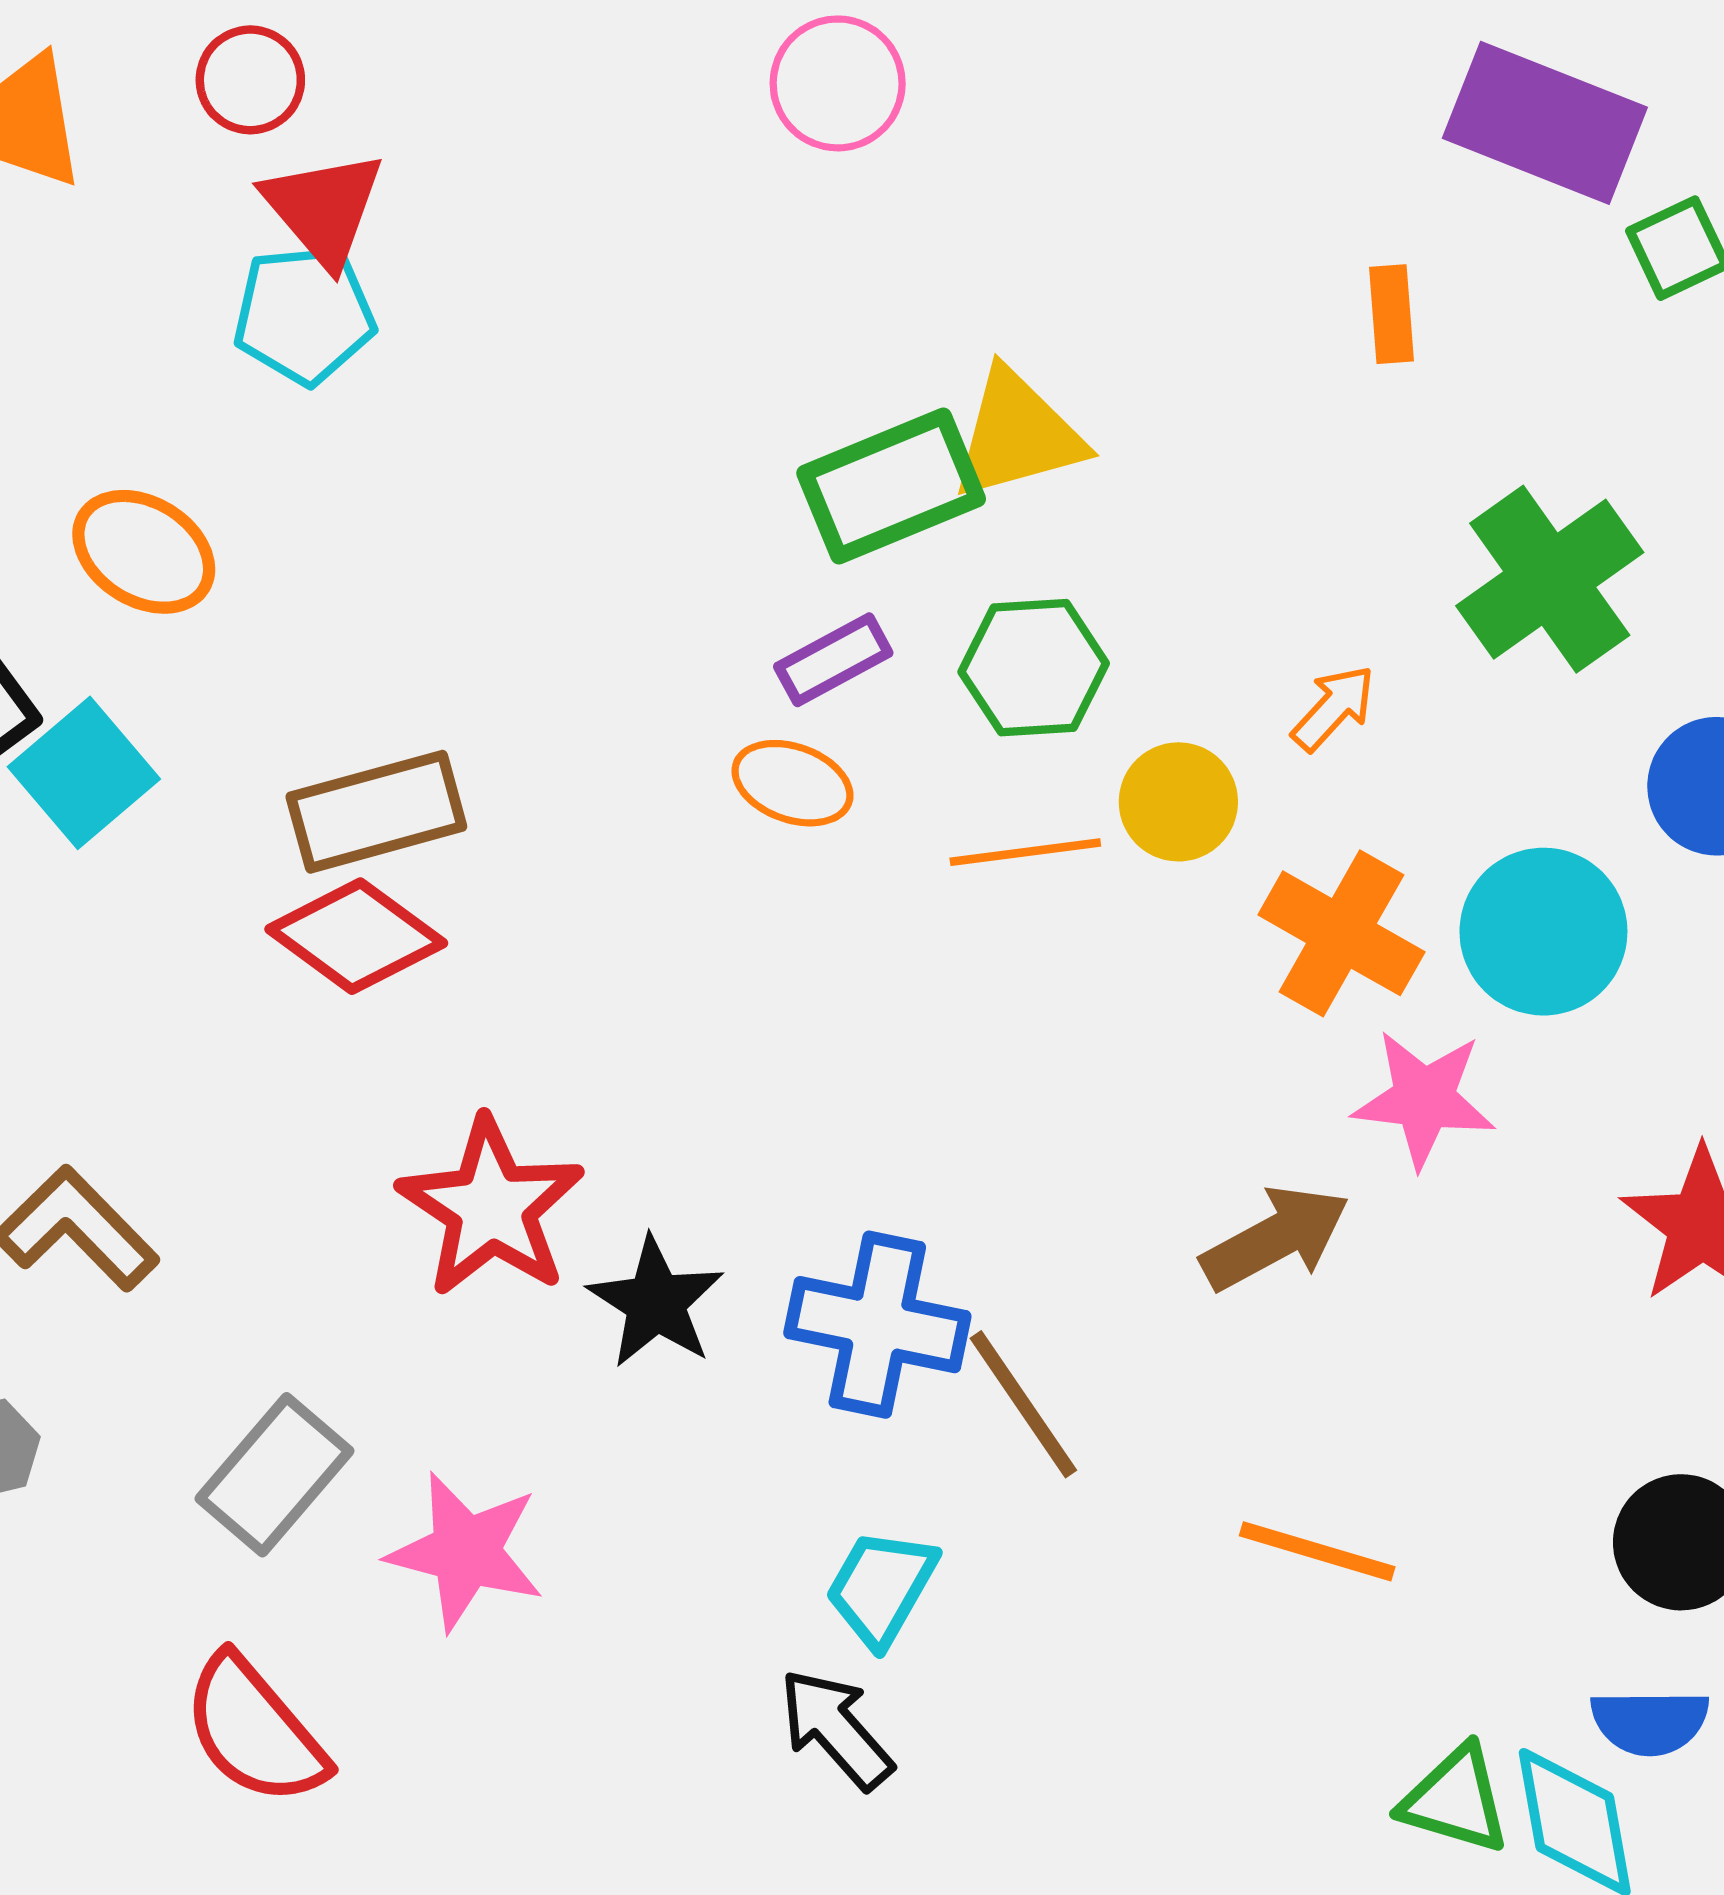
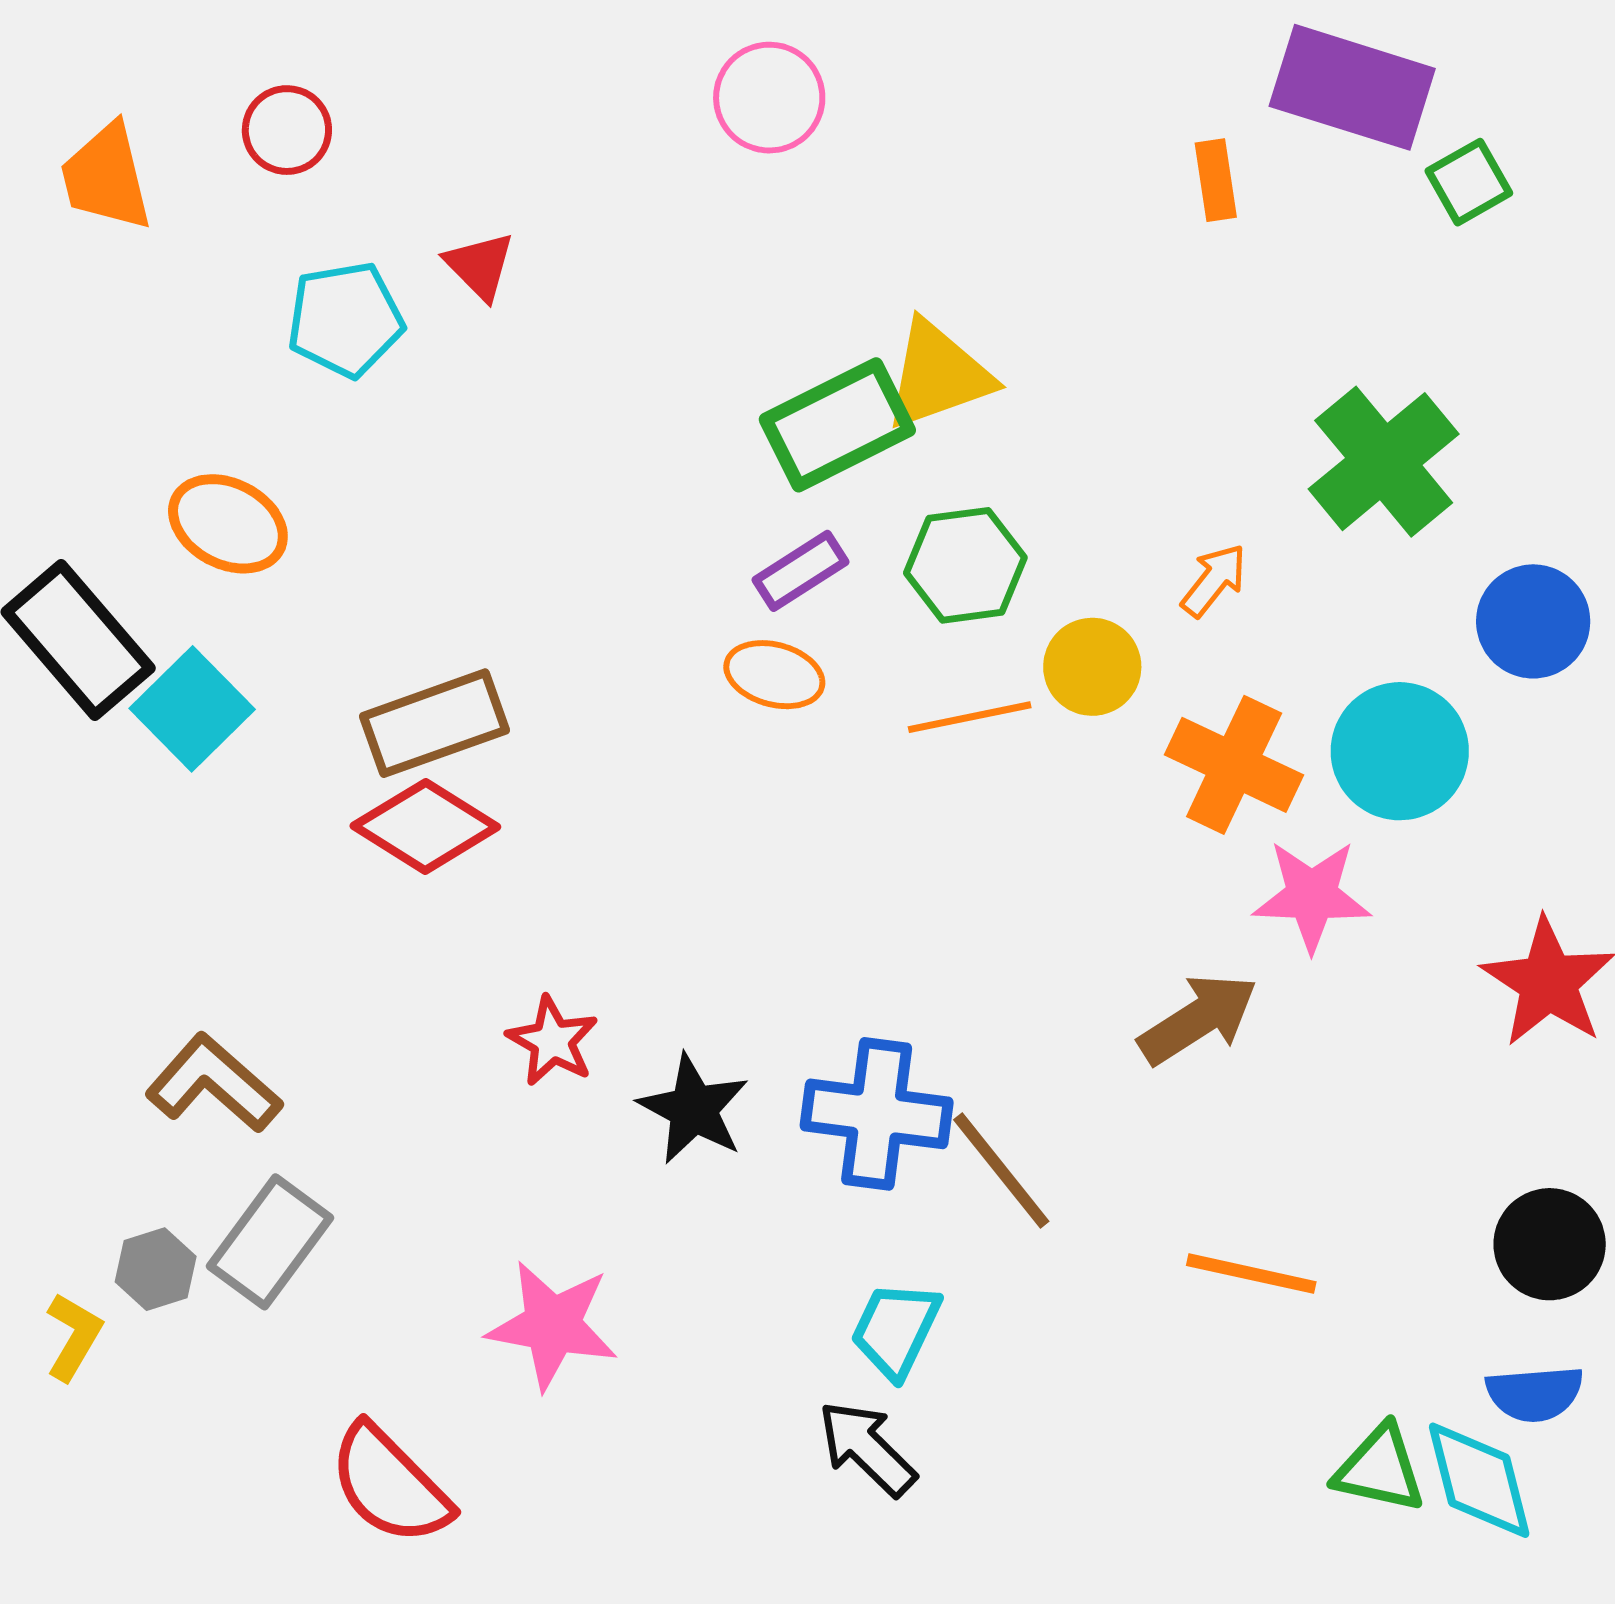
red triangle: (324, 208) -> (480, 266), moved, size x0.7
orange rectangle: (1391, 314) -> (1216, 180), moved
red star: (491, 1207) -> (552, 1041), size x0.6
gray rectangle: (275, 1475) -> (270, 1242), moved

